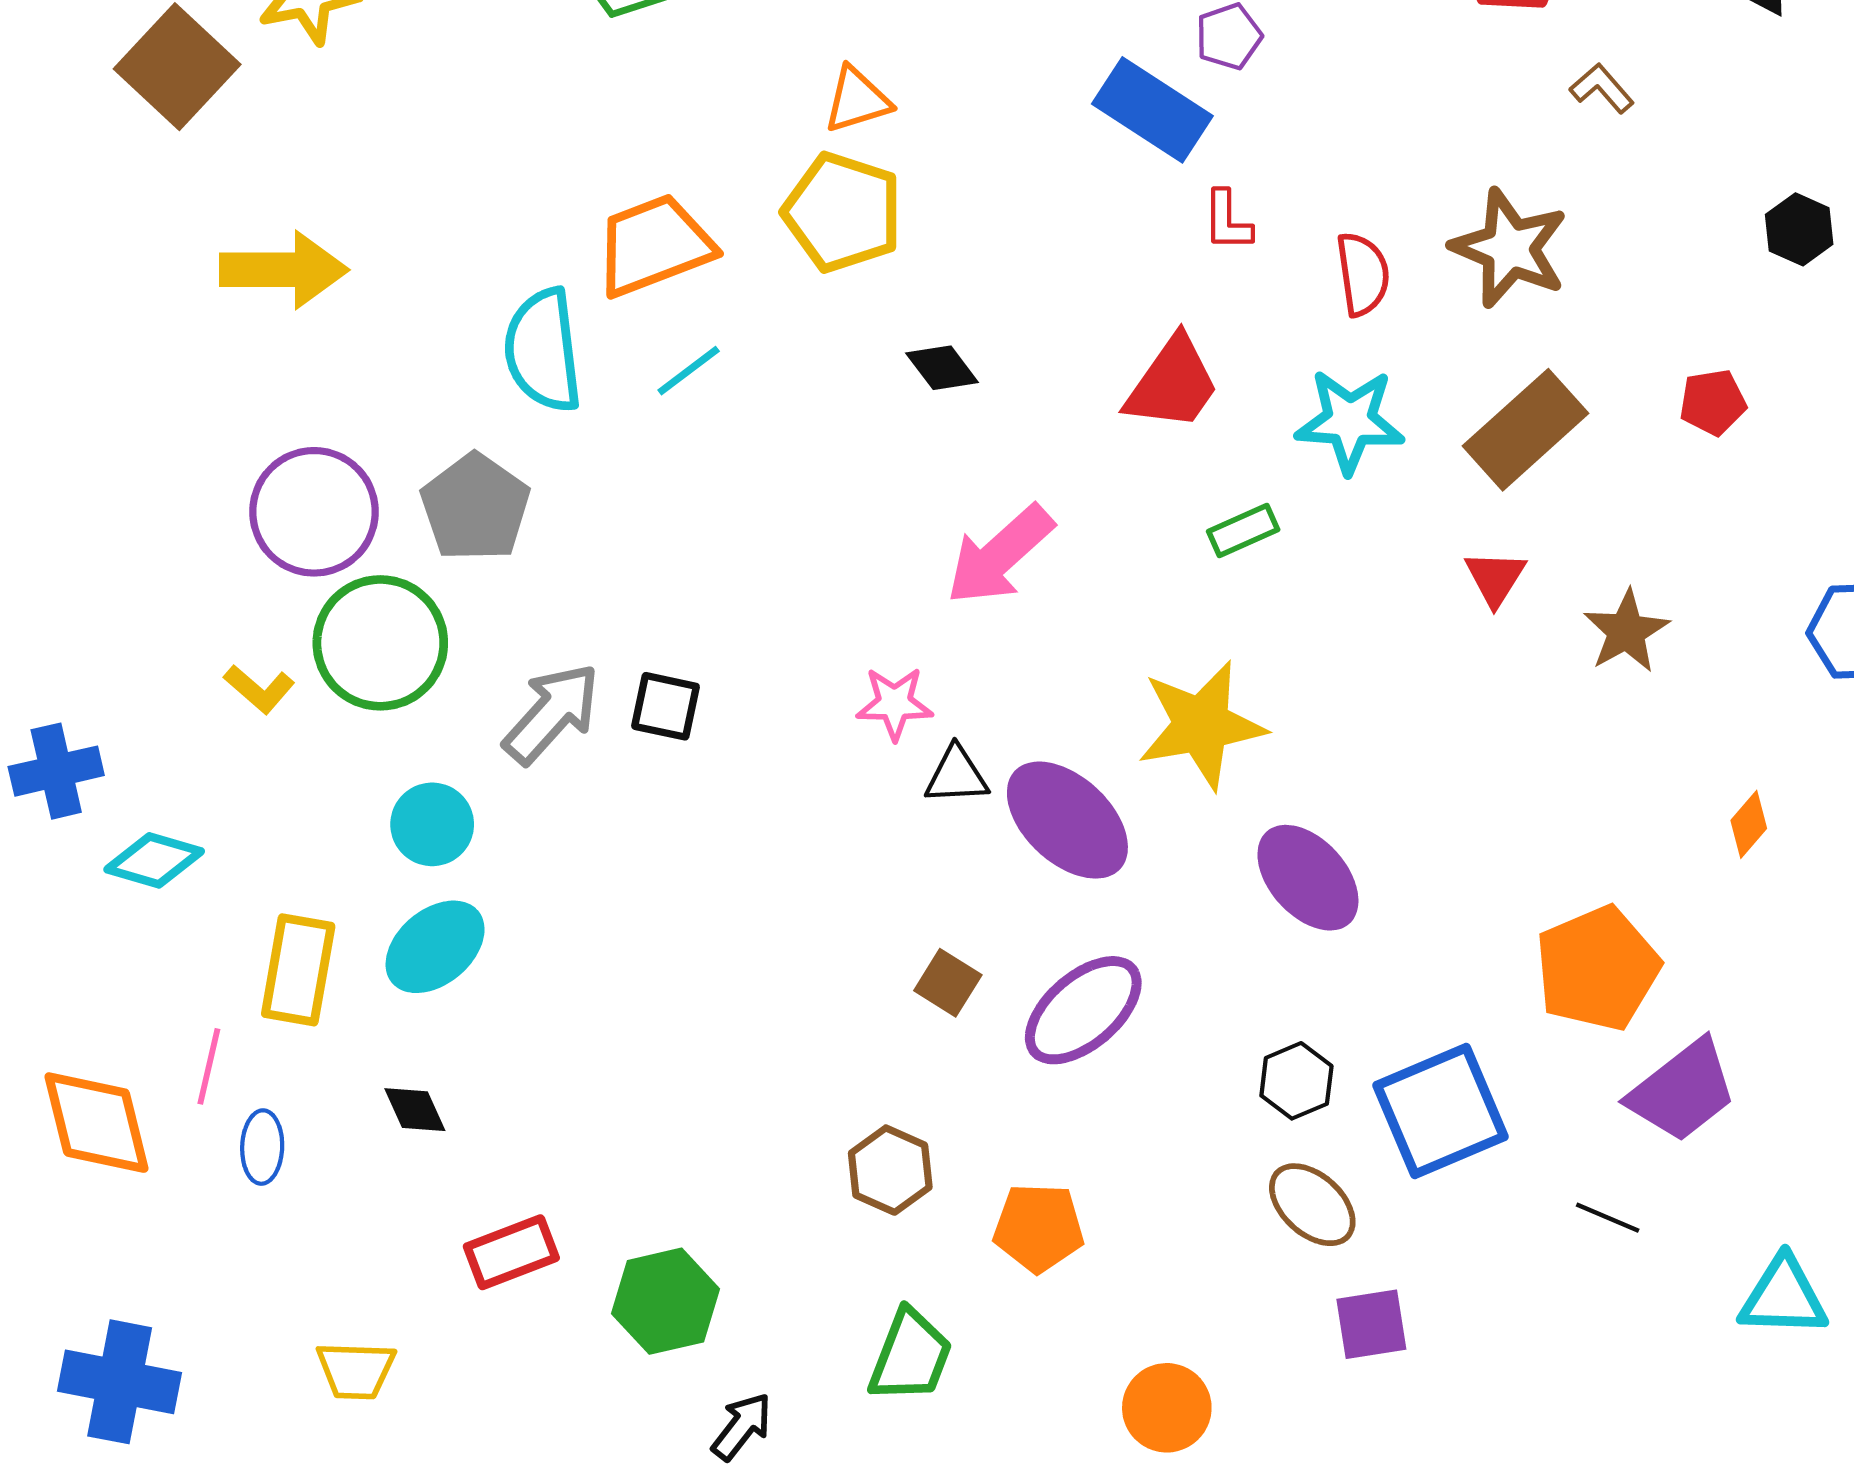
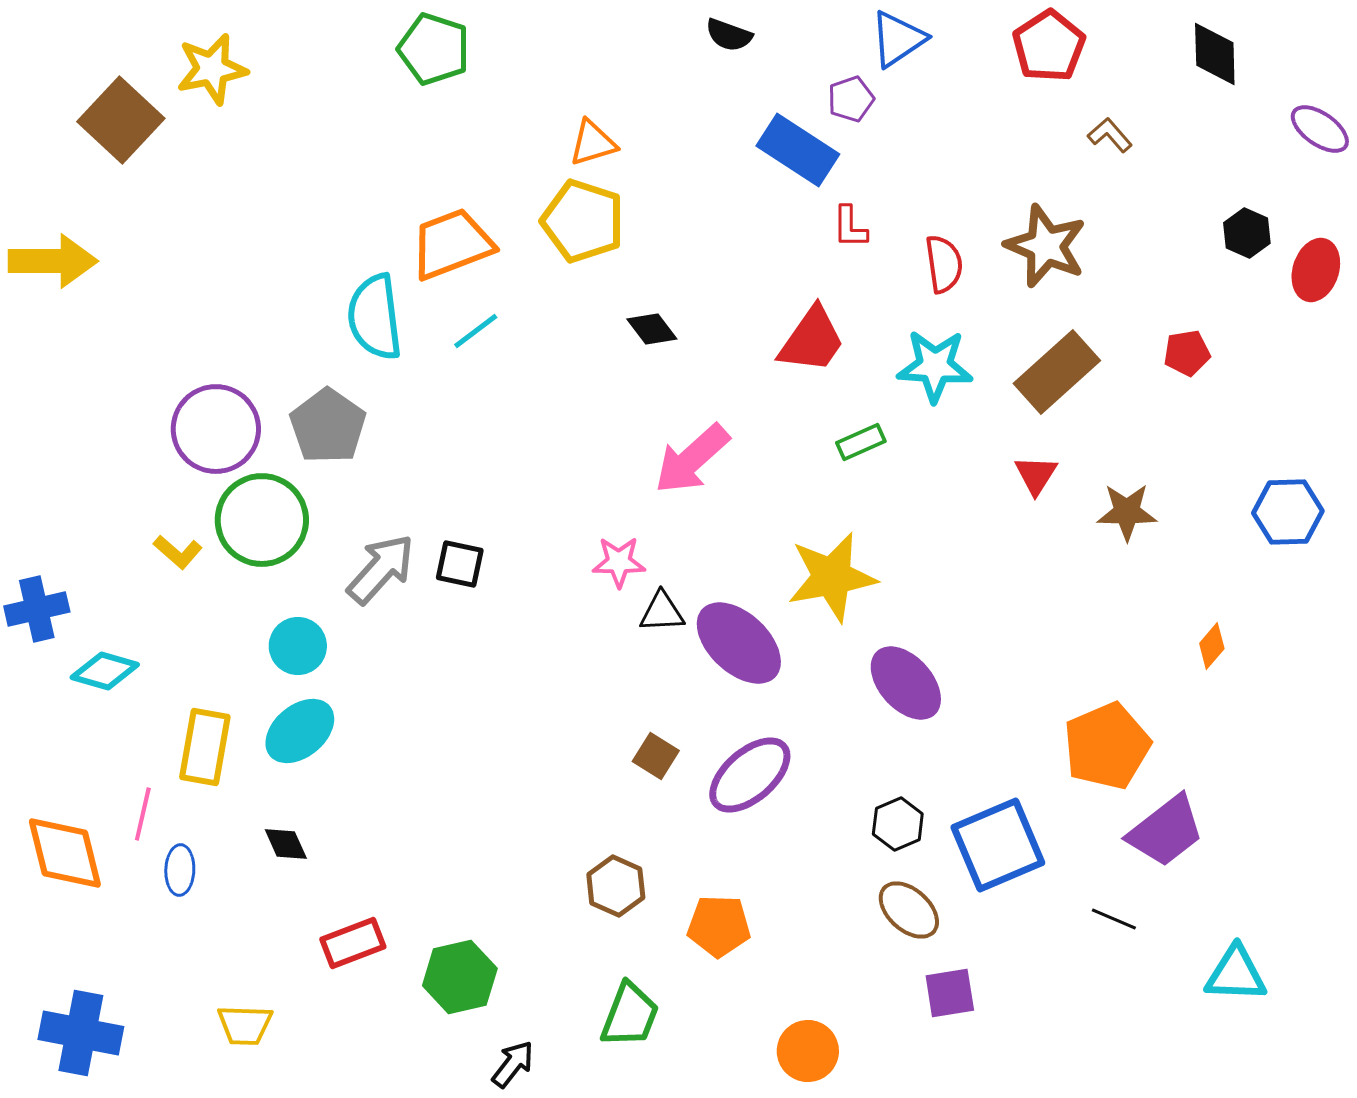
yellow arrow: (284, 270) -> (53, 261), moved
brown star: (1626, 631) -> (1127, 512), turned 30

